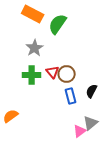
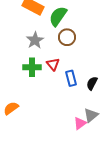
brown circle: (67, 74) -> (67, 37), moved
blue rectangle: (71, 96) -> (71, 78), moved

